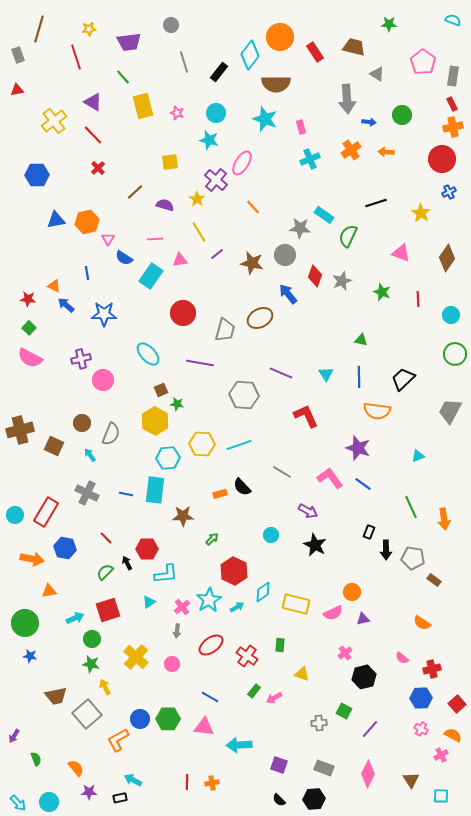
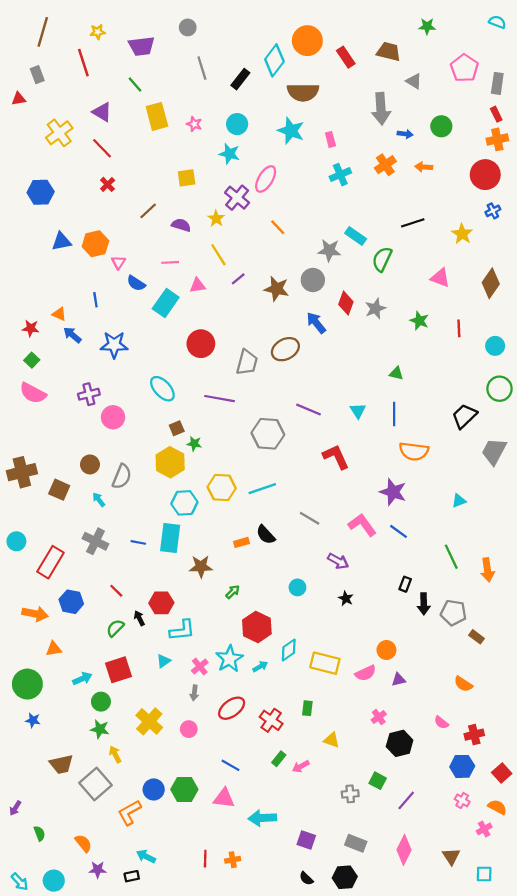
gray rectangle: (18, 55) -> (37, 75), moved
black trapezoid: (403, 379) -> (464, 416), moved
cyan circle: (15, 515) -> (16, 541), moved
black star: (315, 545) -> (346, 598), size x0.6

